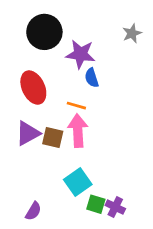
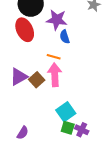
red ellipse: (33, 88) -> (25, 30), moved
brown square: (53, 138) -> (37, 80), turned 35
cyan square: (78, 182) -> (66, 112), moved

